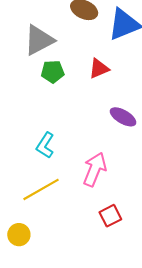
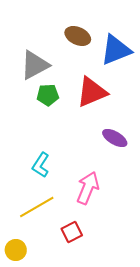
red triangle: (99, 68) -> (92, 92), size x1.6
red square: (110, 216) -> (72, 232), moved

